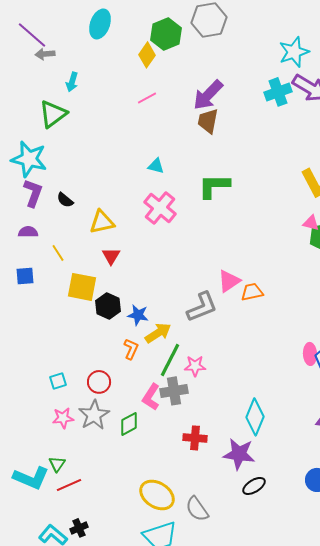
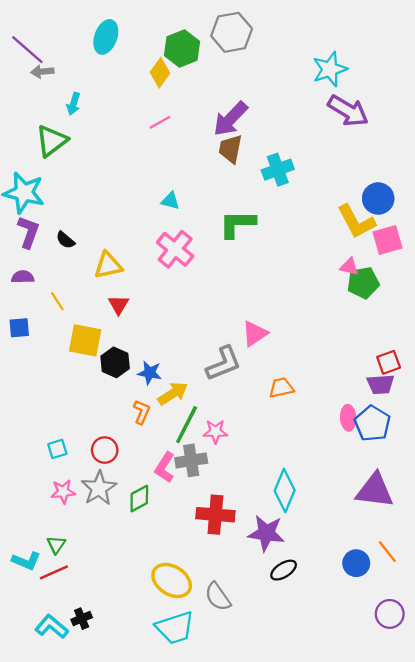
cyan cross: (278, 92) -> (278, 170), moved
orange trapezoid: (252, 292) -> (281, 388), moved
red cross: (195, 438) -> (215, 515), size x1.4
cyan L-shape: (31, 478) -> (26, 561), size x0.7
red line: (69, 485) -> (54, 572), moved

